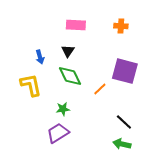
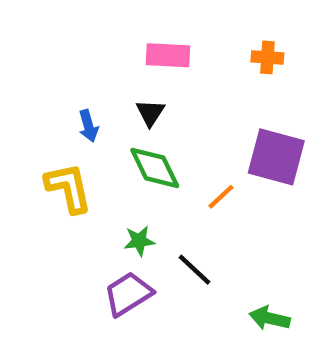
black line: (124, 122) -> (194, 270), moved

